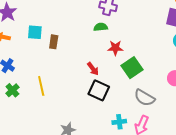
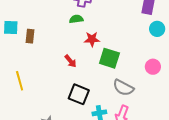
green square: (132, 68) -> (109, 58), turned -35
black square: (99, 90) -> (79, 94), moved

